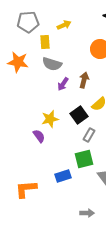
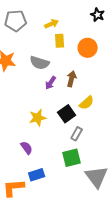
yellow rectangle: (45, 42) -> (60, 41), moved
purple semicircle: (39, 136) -> (27, 148), moved
blue rectangle: (63, 176) -> (37, 175), moved

